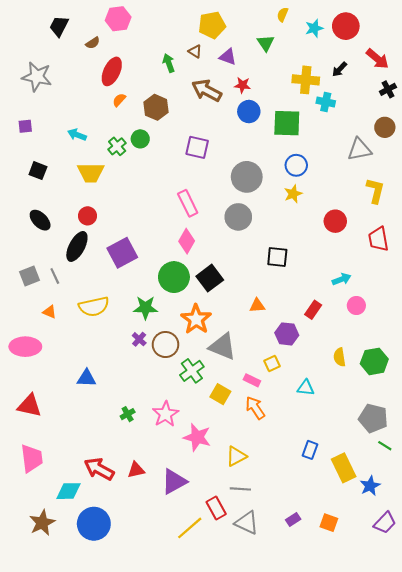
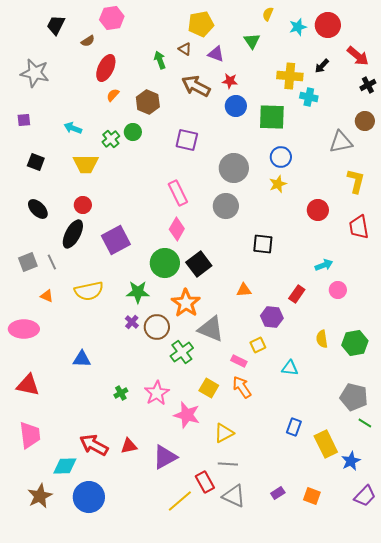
yellow square: (220, 394) -> (209, 388), moved

